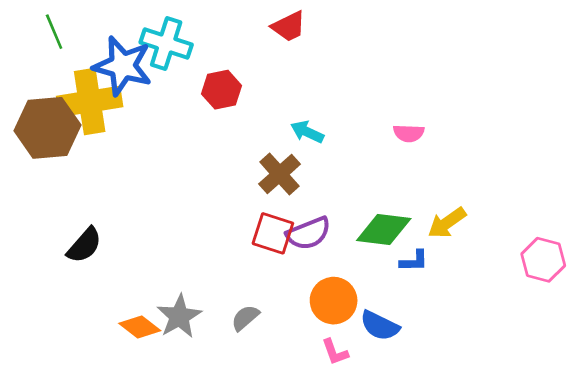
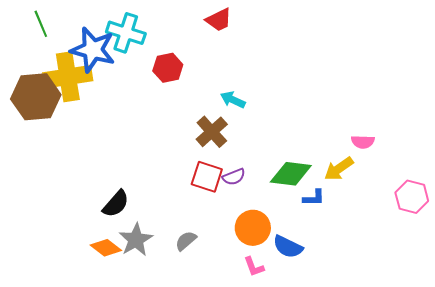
pink semicircle: (409, 133) -> (363, 142), moved
purple semicircle: (309, 233) -> (234, 177), size x0.7
black semicircle: (84, 245) -> (116, 204), moved

